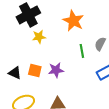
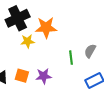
orange star: (73, 21) -> (46, 27), moved, turned -30

